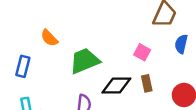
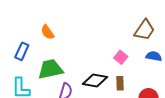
blue semicircle: (181, 44) -> (154, 56), turned 77
green trapezoid: (85, 61) -> (50, 69), moved

